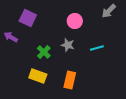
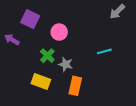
pink circle: (75, 21) -> (59, 32), moved
gray star: (68, 45) -> (66, 64), moved

